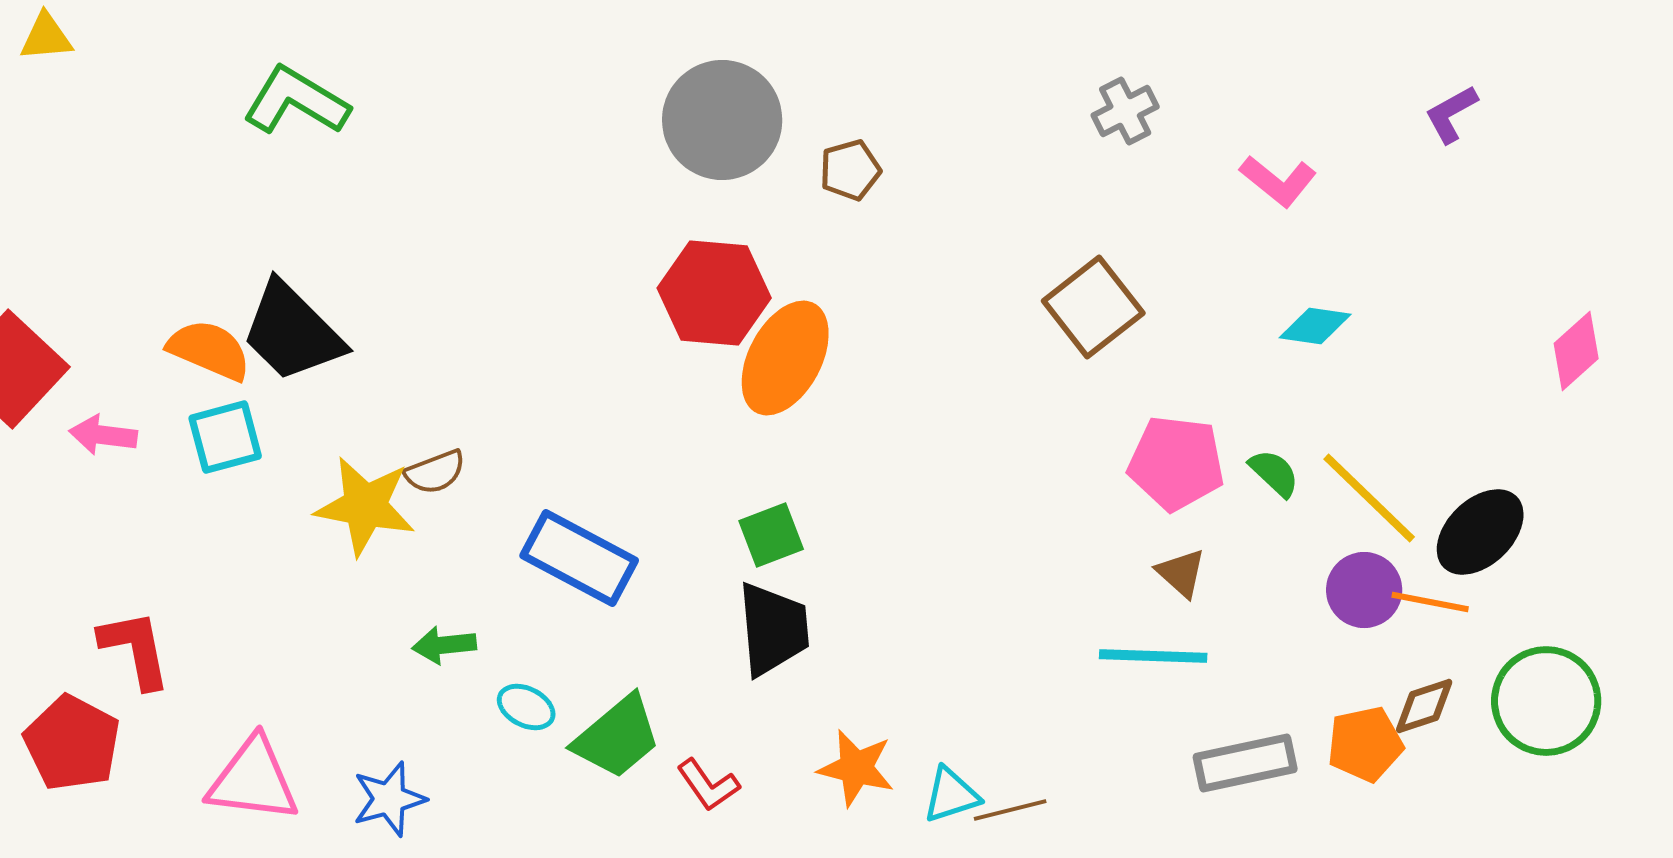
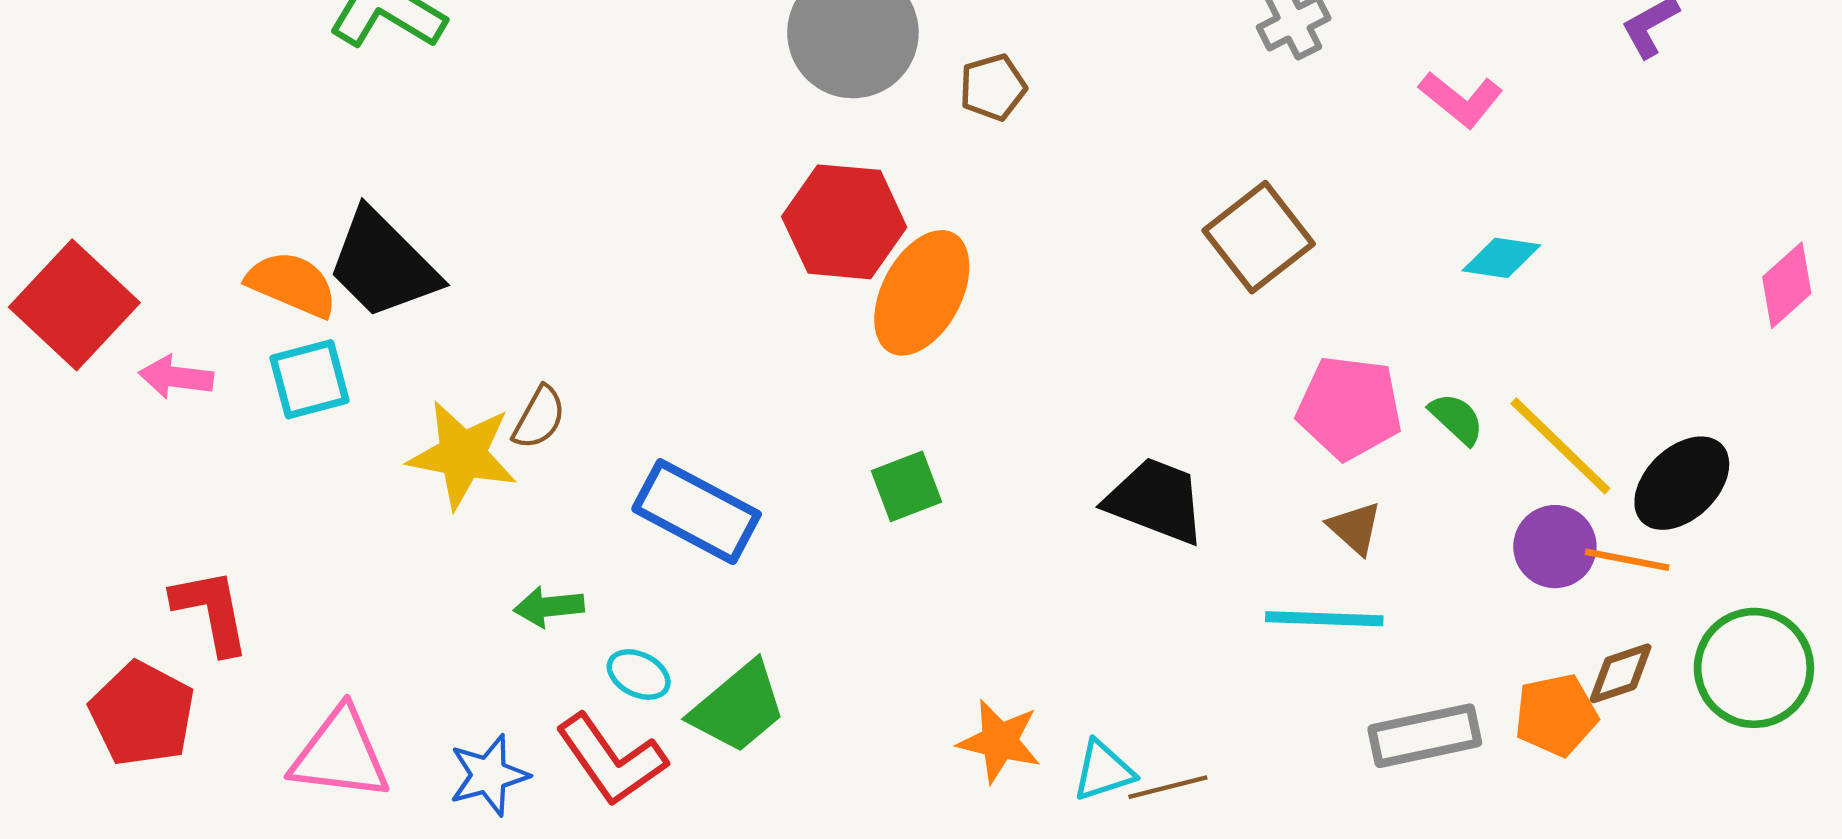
brown semicircle: (435, 472) -> (539, 418), turned -40
black trapezoid: (773, 629) -> (1156, 501), moved, turned -64
red L-shape: (708, 785) -> (611, 760), moved, size x1.6

